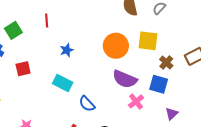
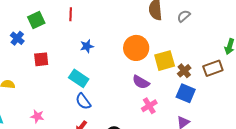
yellow square: (148, 41) -> (165, 61), moved, turned -30
purple semicircle: (125, 79) -> (141, 82), size x0.7
blue square: (159, 84) -> (186, 93), moved
blue semicircle: (87, 104) -> (83, 101), moved

